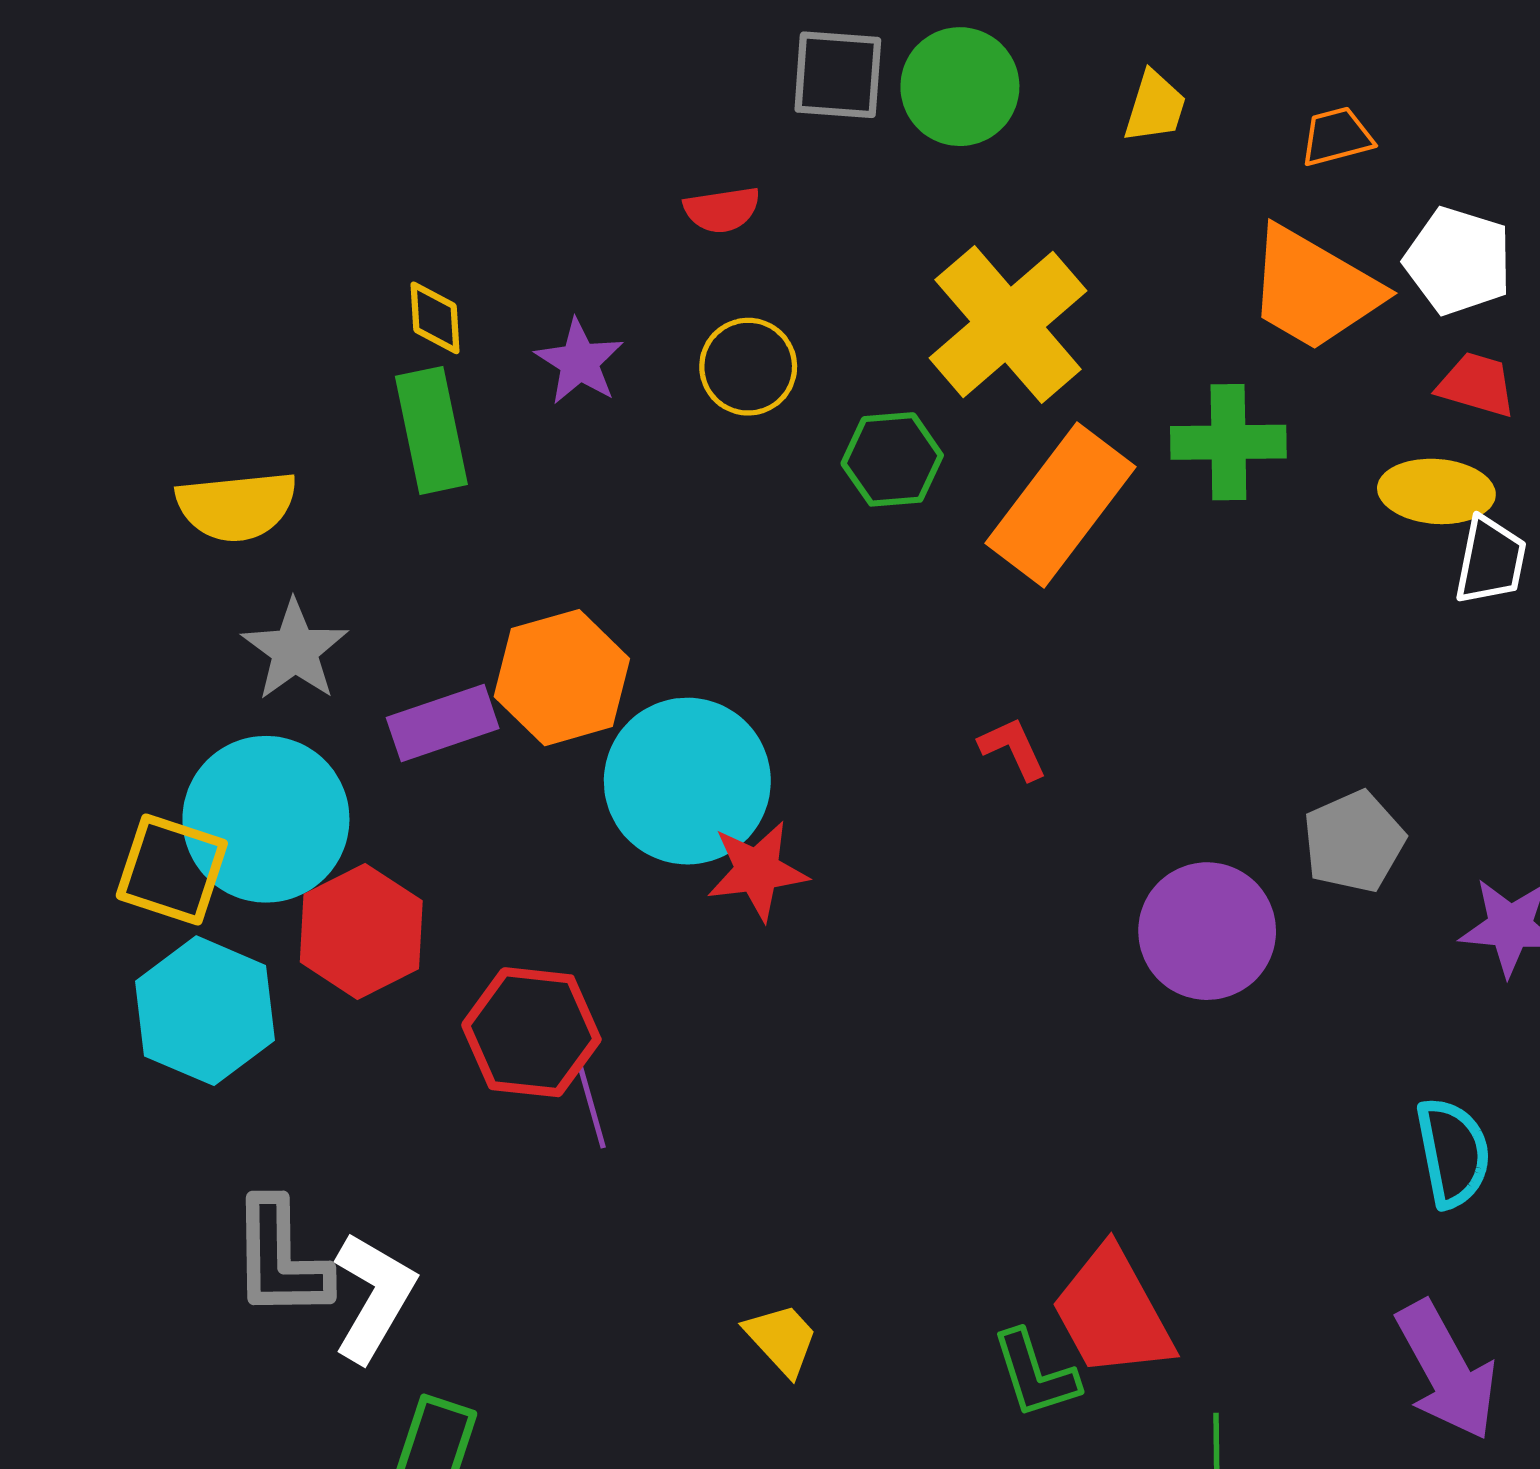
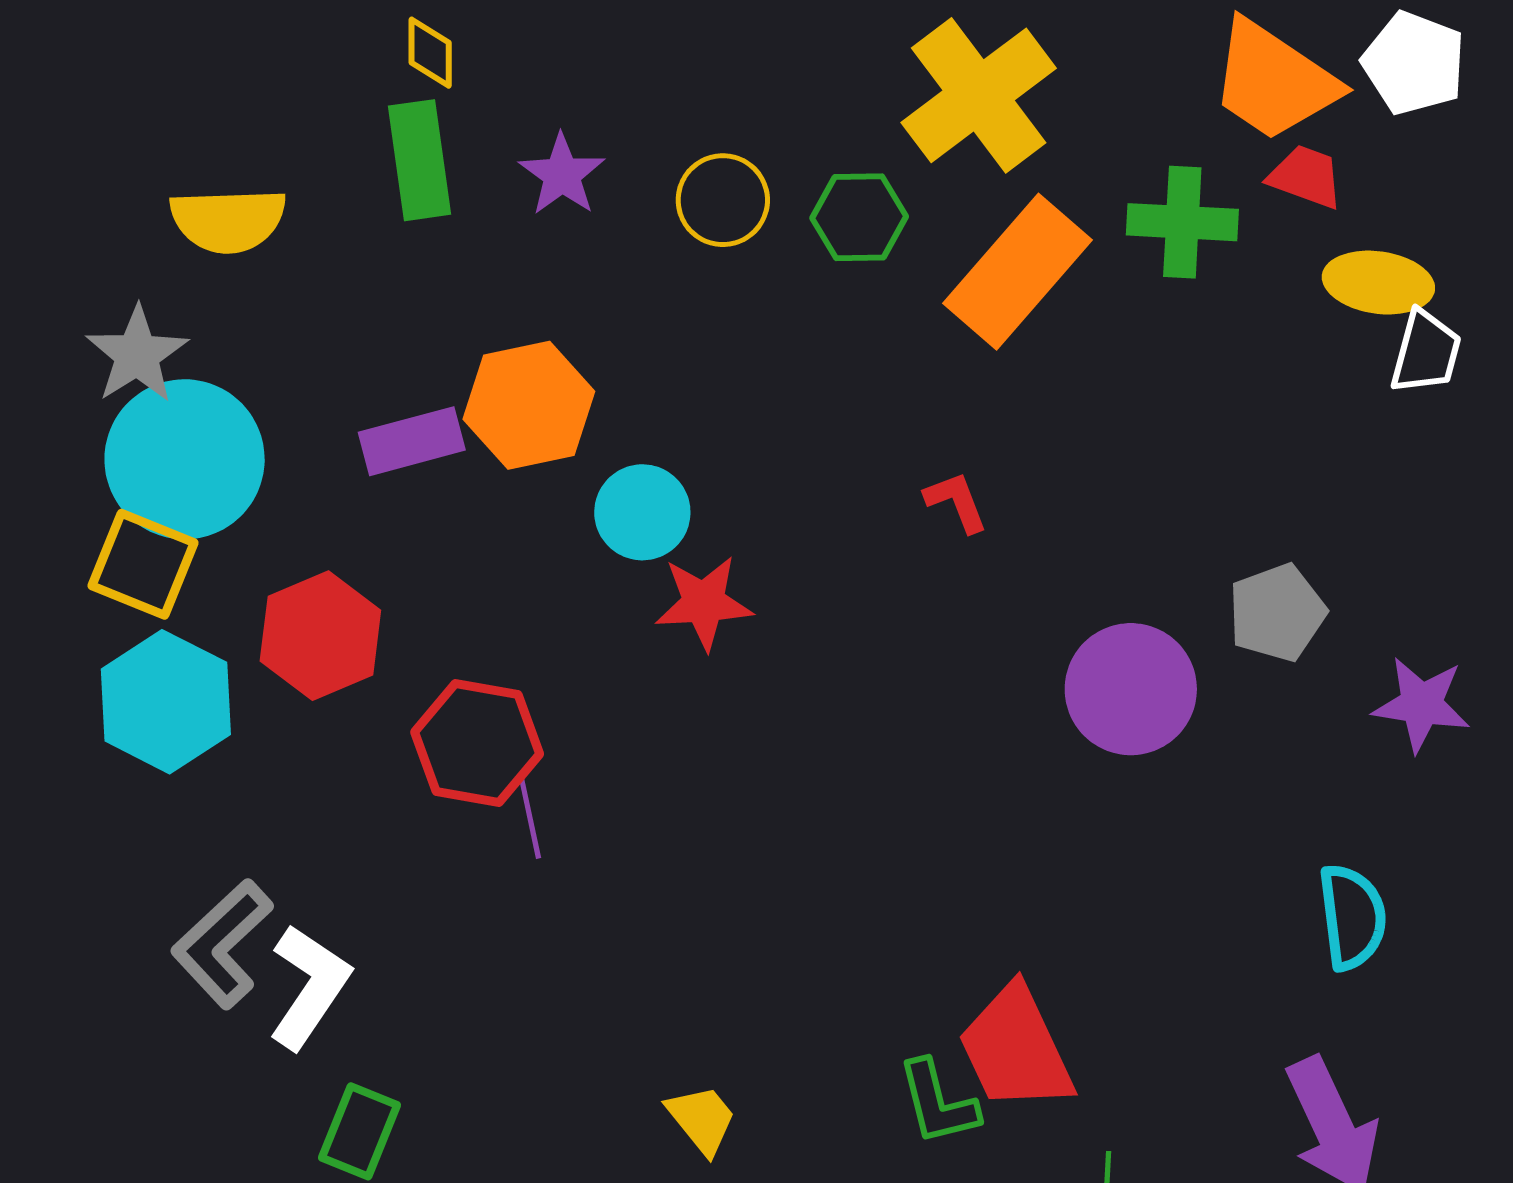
purple star: (579, 362) -> (562, 175), moved
yellow circle: (748, 367) -> (723, 200), moved
red trapezoid: (1477, 385) -> (1306, 177), moved
gray star: (295, 650) -> (137, 355), moved
cyan circle: (687, 781) -> (642, 512), size x0.6
cyan circle: (266, 819) -> (185, 459), moved
gray L-shape: (280, 1259) -> (222, 944), turned 44
yellow trapezoid: (782, 1339) -> (702, 1119), moved

